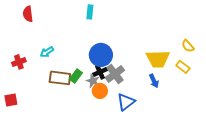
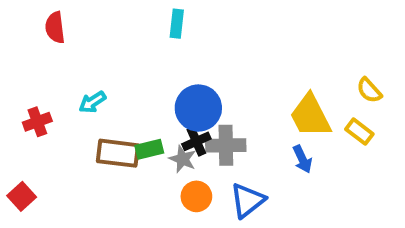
yellow trapezoid: (158, 59) -> (310, 116), turned 65
gray cross: (115, 74) -> (226, 145), turned 36
green rectangle: (76, 76) -> (149, 149), turned 40
orange circle: (100, 91) -> (196, 196), moved
red square: (11, 100) -> (22, 196), turned -32

